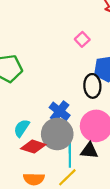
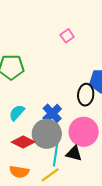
pink square: (82, 39) -> (67, 36), moved
cyan semicircle: (22, 128) -> (17, 113), moved

